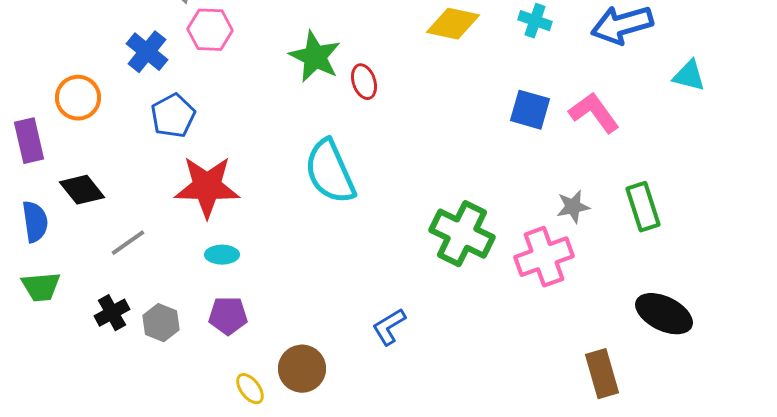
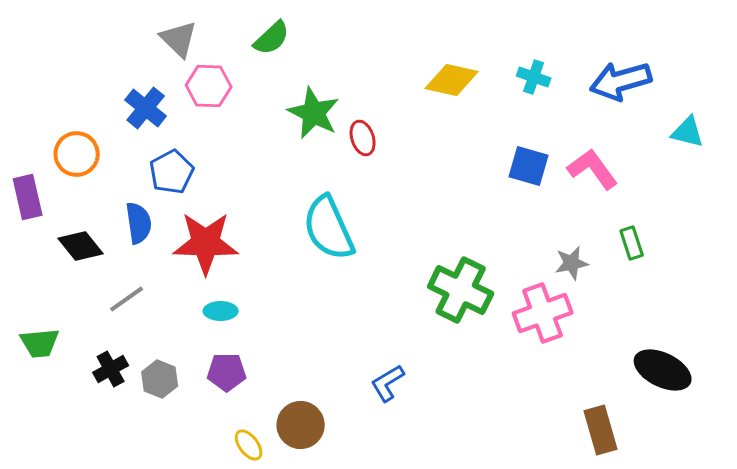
green rectangle: (643, 207) -> (632, 243), moved, size x0.7
blue semicircle: (35, 222) -> (139, 223), moved

